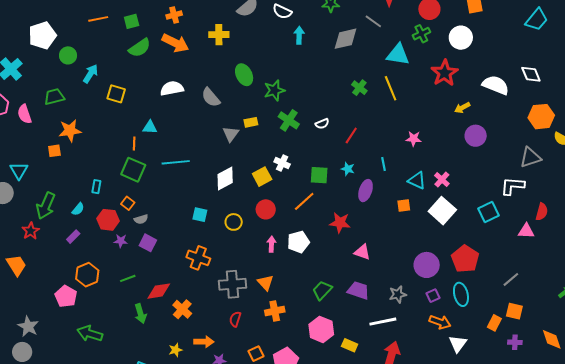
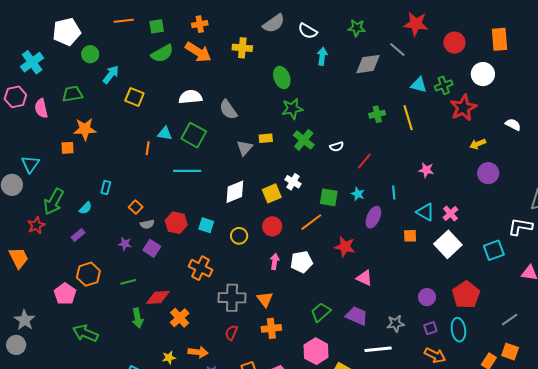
green cross: (421, 34) -> (444, 85), moved
cyan triangle: (398, 55) -> (419, 85), size x0.7
green ellipse: (244, 75) -> (282, 78), moved
white semicircle: (496, 85) -> (513, 125), size x0.6
green cross: (359, 88) -> (377, 114), turned 35
green square: (133, 170) -> (194, 135), moved
red hexagon: (108, 220) -> (176, 223), moved
purple circle: (427, 265) -> (427, 297), size x0.7

